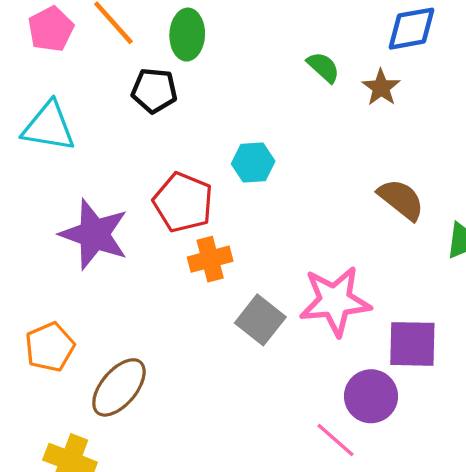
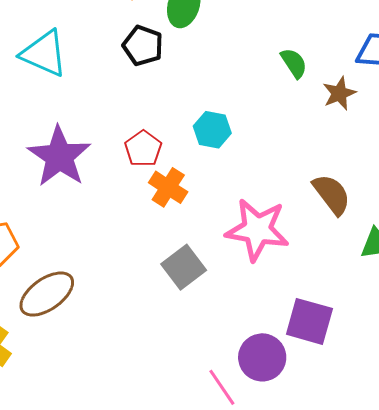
red pentagon: (183, 202) -> (143, 149), size x0.7
orange cross: (210, 259) -> (168, 187), moved, turned 33
pink star: (335, 301) -> (257, 230), moved

